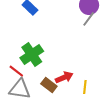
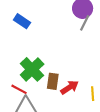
brown rectangle: (49, 85) -> (53, 81), moved, turned 70

